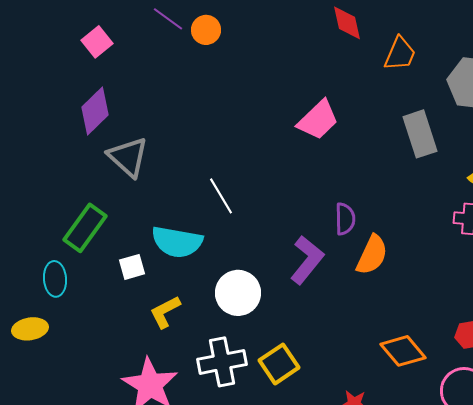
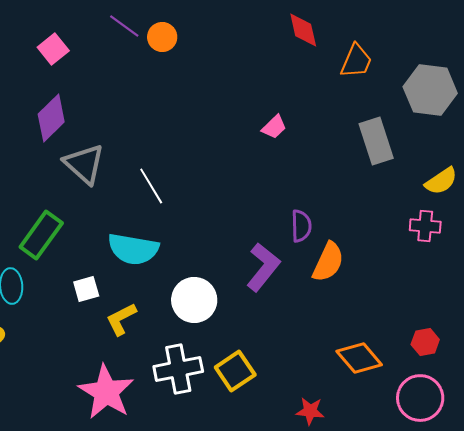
pink trapezoid: (318, 120) -> (274, 127), size x0.6
white line: (221, 196) -> (151, 186), moved
white square: (132, 267) -> (86, 289), moved

